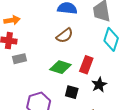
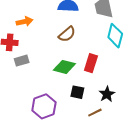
orange arrow: (12, 20) -> (24, 22), moved
black star: (99, 85) -> (107, 94), moved

